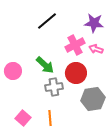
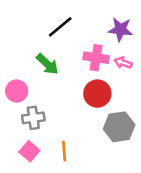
pink cross: (75, 45) -> (96, 58), turned 36
green arrow: (45, 65) -> (47, 64), moved
gray cross: (54, 87) -> (33, 118), moved

